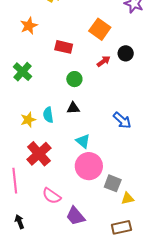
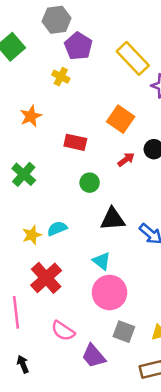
black triangle: (73, 108) -> (113, 219), moved, size x1.5
cyan semicircle: (48, 115) -> (57, 228), turned 77
gray square: (113, 183) -> (124, 332), moved

